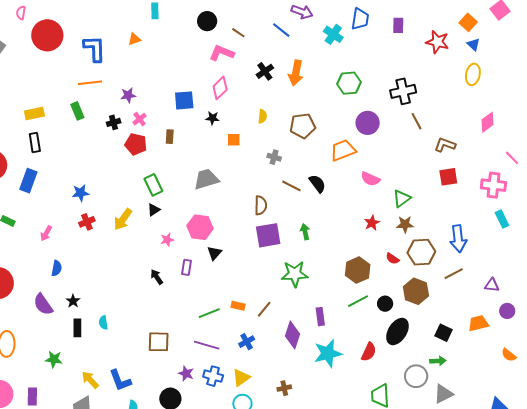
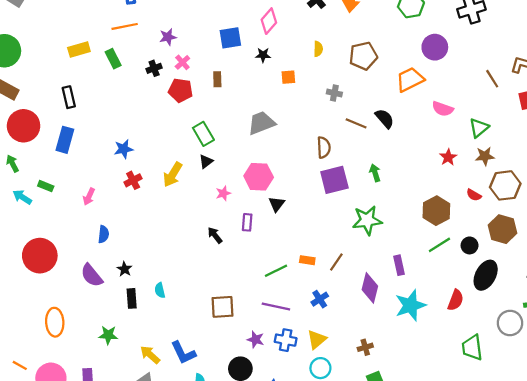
yellow rectangle: (34, 114) -> (79, 50), moved
brown line: (417, 121) -> (492, 79), moved

